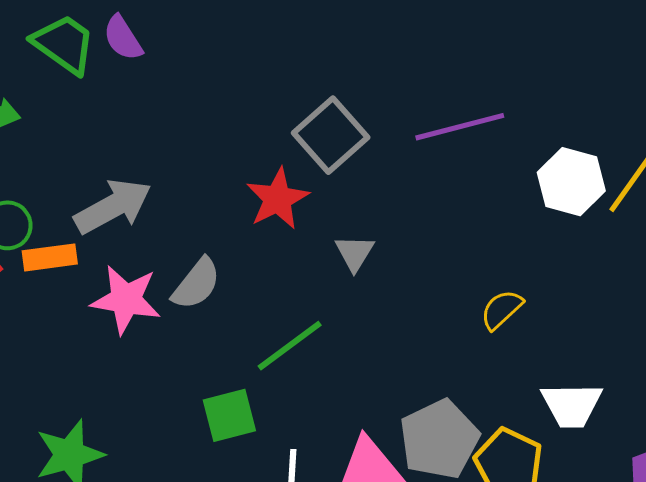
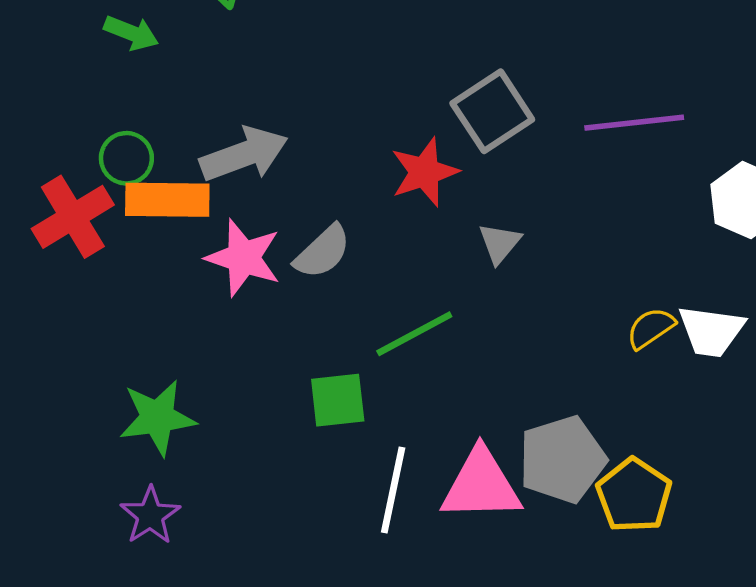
orange rectangle: (50, 257) -> (167, 200), size x1.4
white trapezoid: (572, 405) -> (711, 331), moved

